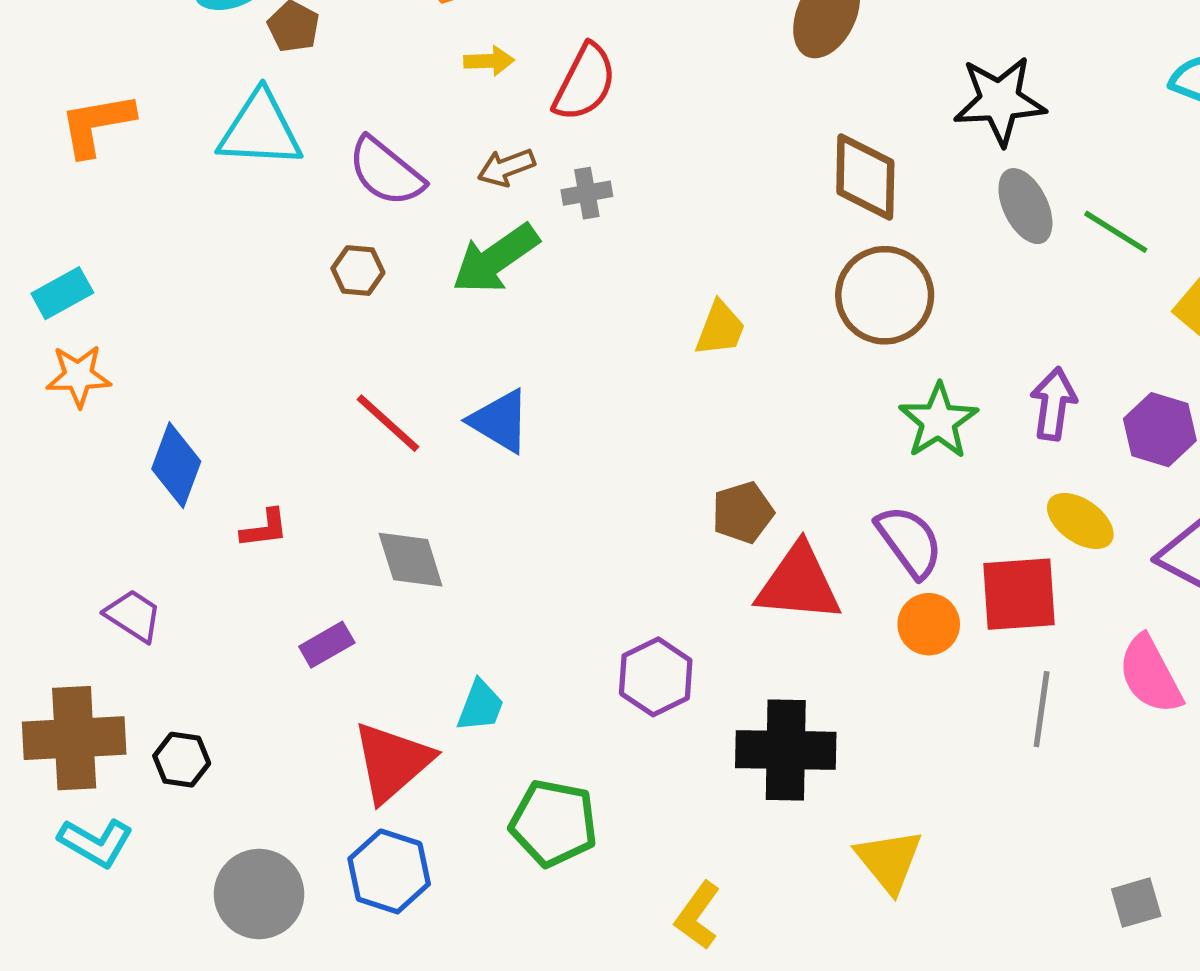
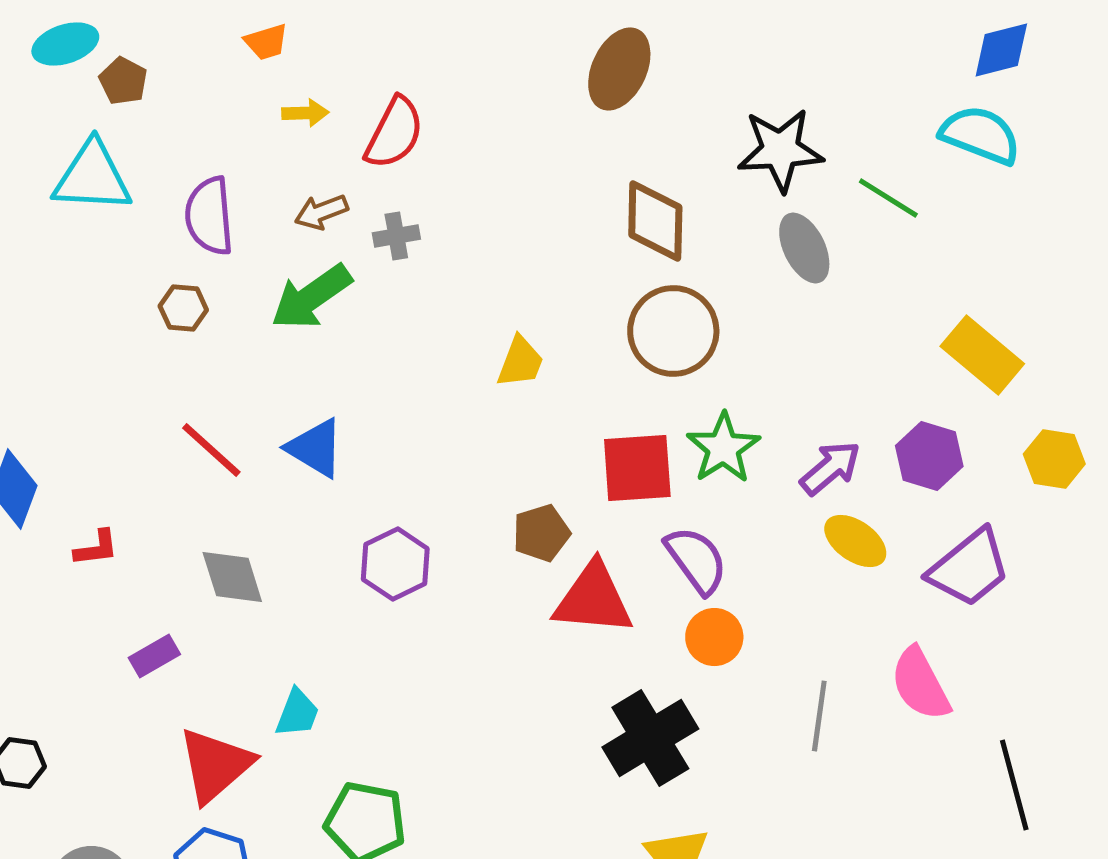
purple semicircle: (386, 172) -> (209, 216), turned 46
green line: (1116, 232) -> (888, 198), moved
purple arrow: (1053, 404) -> (830, 468), moved, turned 42
red square: (1019, 594) -> (637, 468), moved
purple hexagon: (656, 677) -> (395, 564), moved
black cross: (786, 750) -> (650, 738), moved, turned -32

